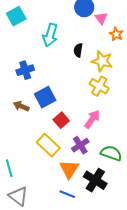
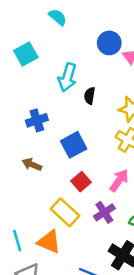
black semicircle: (78, 50) -> (90, 96), moved
blue square: (45, 97) -> (74, 145), moved
orange triangle: (69, 169) -> (49, 242), moved, turned -40

